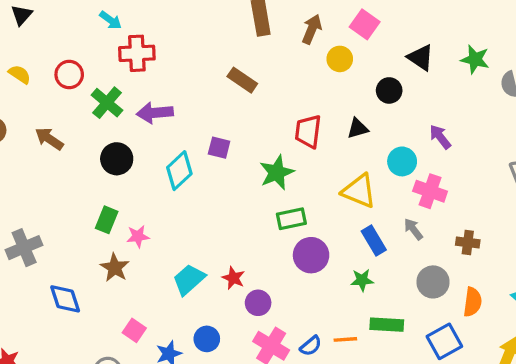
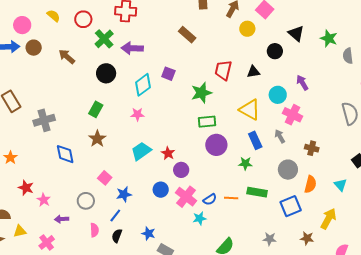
pink star: (138, 236) -> (137, 114), moved
blue circle: (207, 339) -> (161, 190), moved

